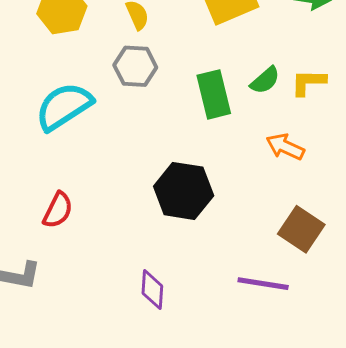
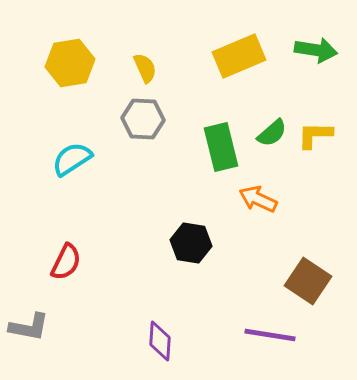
cyan semicircle: (64, 106) -> (72, 159), size x0.7
orange arrow: (285, 147) -> (258, 199), moved
black hexagon: (184, 191) -> (191, 243), size x0.7

